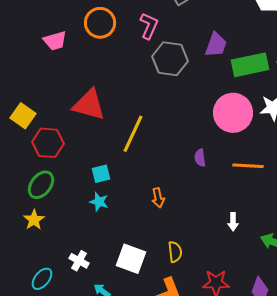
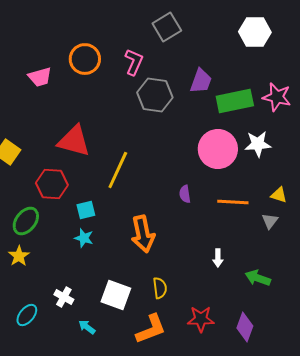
red hexagon: (48, 143) -> (52, 184), moved
orange arrow: (158, 198) -> (143, 234), size x1.8

